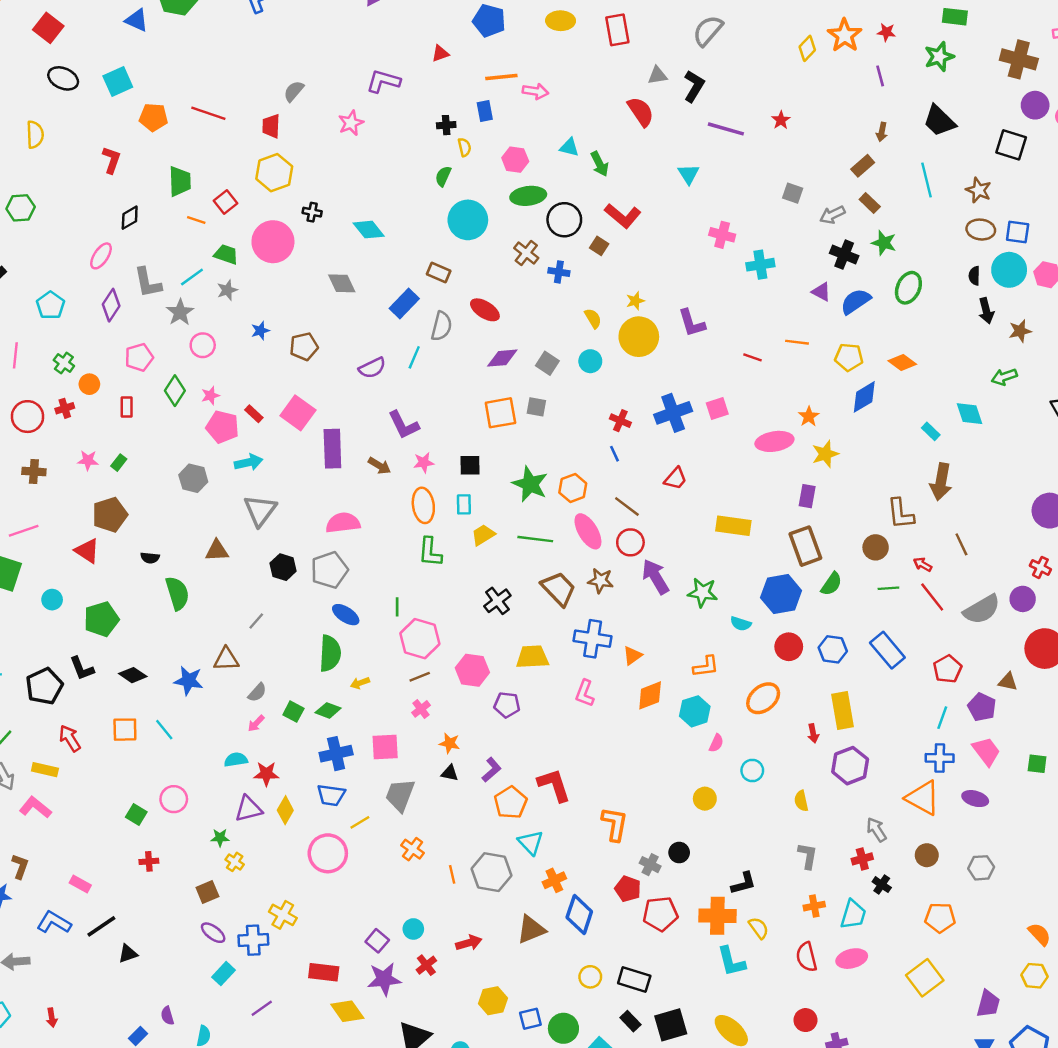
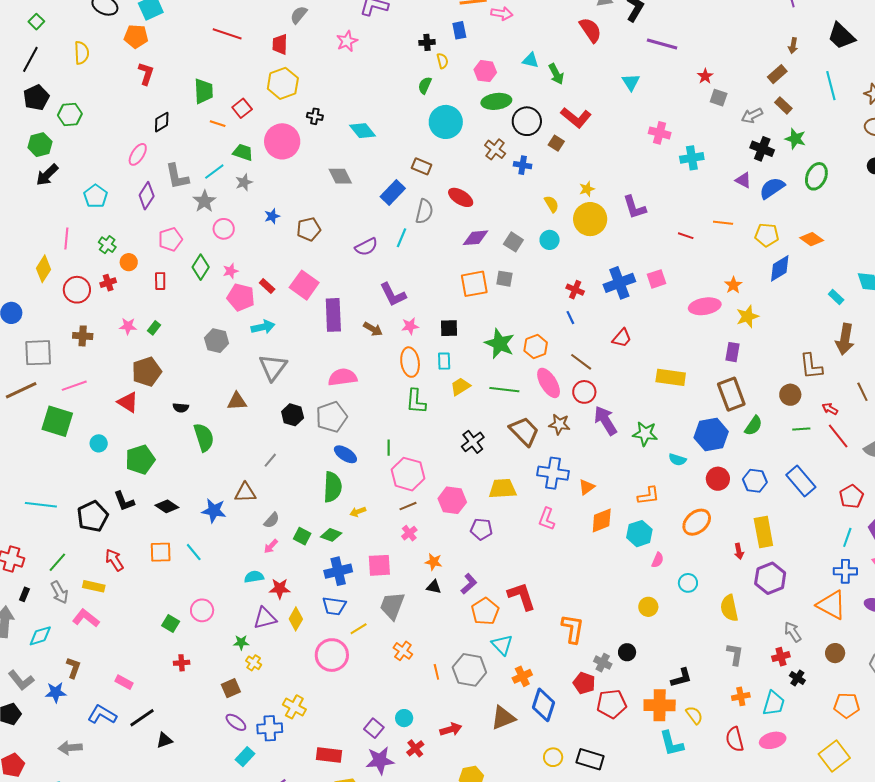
orange pentagon: (153, 117) -> (136, 36), moved
red star: (781, 120) -> (705, 76), moved
yellow semicircle: (801, 801) -> (729, 608), size x1.5

